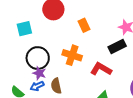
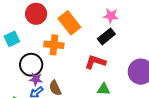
orange rectangle: (84, 25) -> (69, 23), size x1.6
orange cross: (72, 55) -> (54, 45), moved

